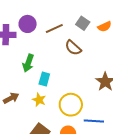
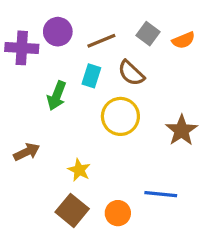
cyan rectangle: (44, 79) -> (91, 76), moved
yellow star: (39, 100) -> (79, 170), moved
yellow circle: (71, 105) -> (120, 116), moved

